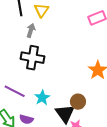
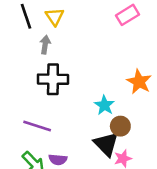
cyan star: (42, 98) -> (104, 105), moved

